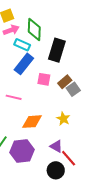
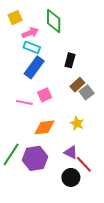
pink arrow: (11, 30) -> (30, 33), moved
green diamond: (34, 30) -> (54, 21), moved
black rectangle: (57, 50) -> (70, 60), moved, size x0.6
pink square: (44, 79) -> (45, 95), moved, turned -32

